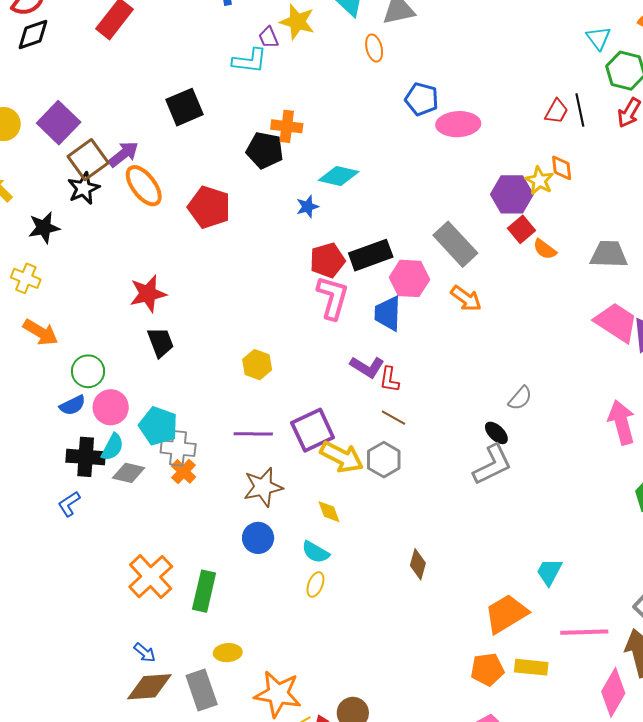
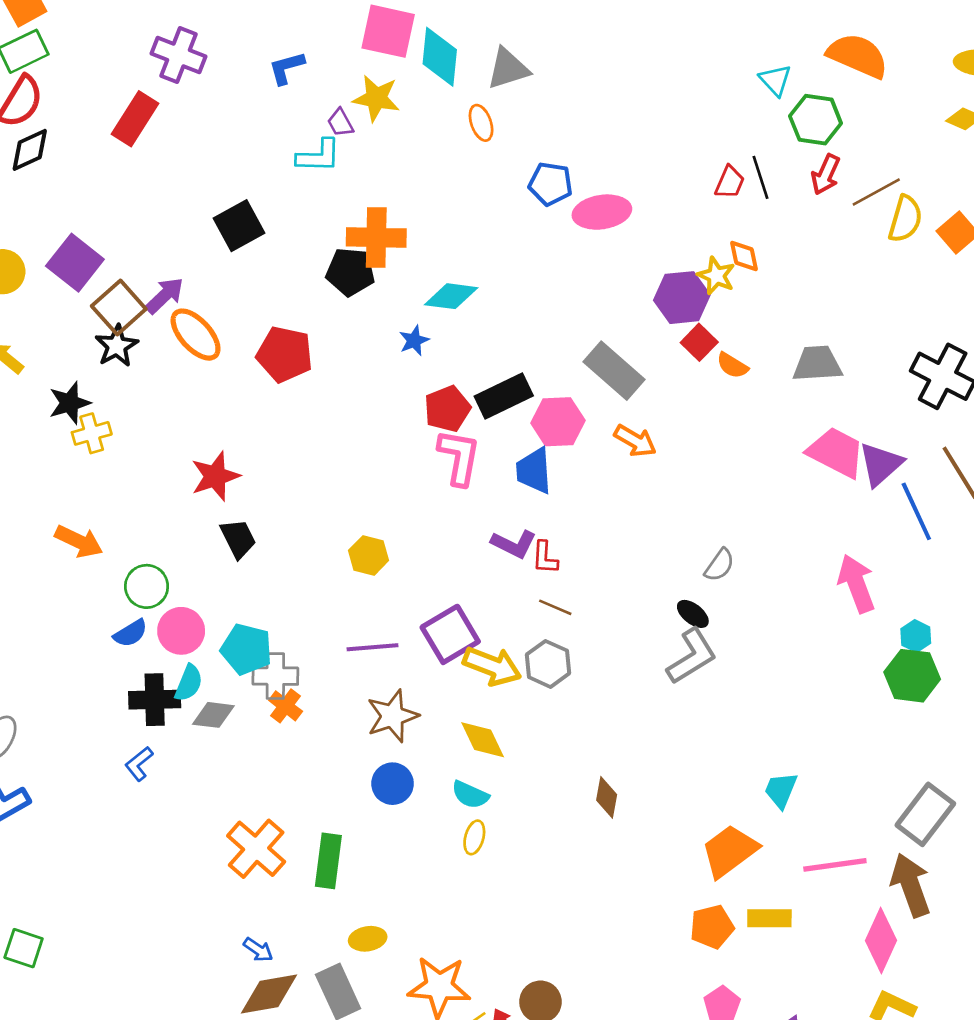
orange cross: (287, 126) -> (376, 237), size x1.4
yellow cross: (26, 278) -> (92, 433), moved, turned -32
yellow diamond: (329, 512) -> (483, 740), size x1.4

